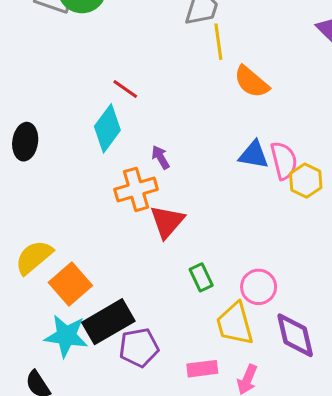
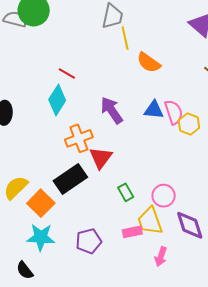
purple arrow: (161, 157) -> (112, 110), moved, size x1.8
black rectangle: (108, 322) -> (70, 179), moved
pink rectangle: (202, 369) -> (132, 232), moved

